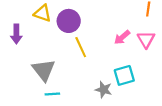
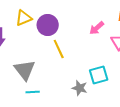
yellow triangle: (43, 13) -> (24, 18), turned -42
pink arrow: (122, 37) -> (97, 28), moved

